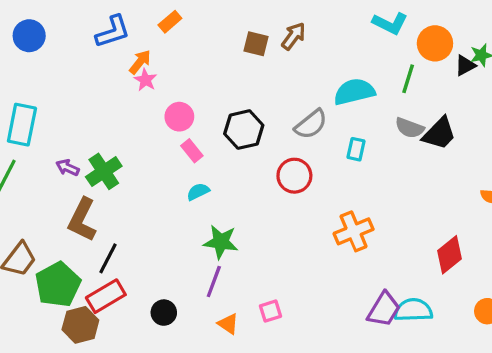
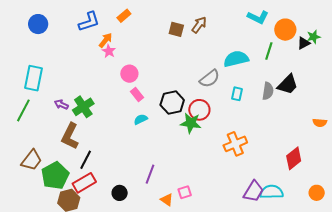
gray semicircle: (410, 128) -> (268, 91), moved, turned -102
black hexagon: (244, 130) -> (172, 103), moved
green star: (221, 242) -> (191, 123), moved
orange triangle: (228, 324) -> (167, 200), moved

